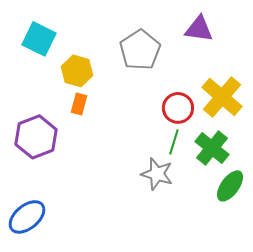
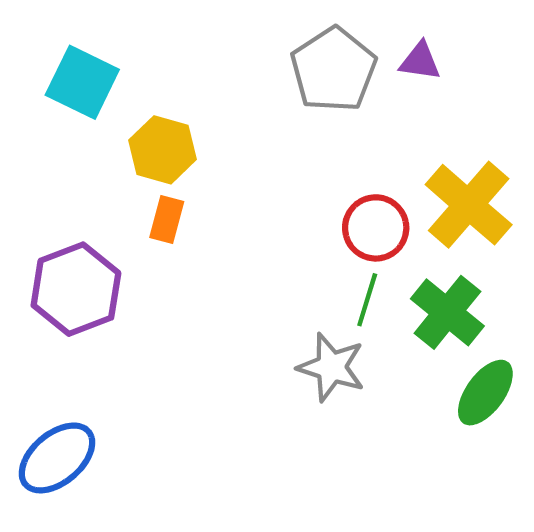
purple triangle: (199, 29) -> (420, 61), size x0.7
gray pentagon: (140, 50) -> (333, 70), moved

